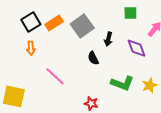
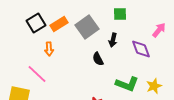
green square: (130, 13) -> (120, 14), moved
orange arrow: (31, 48) -> (49, 49), moved
pink line: (55, 76) -> (37, 74), moved

